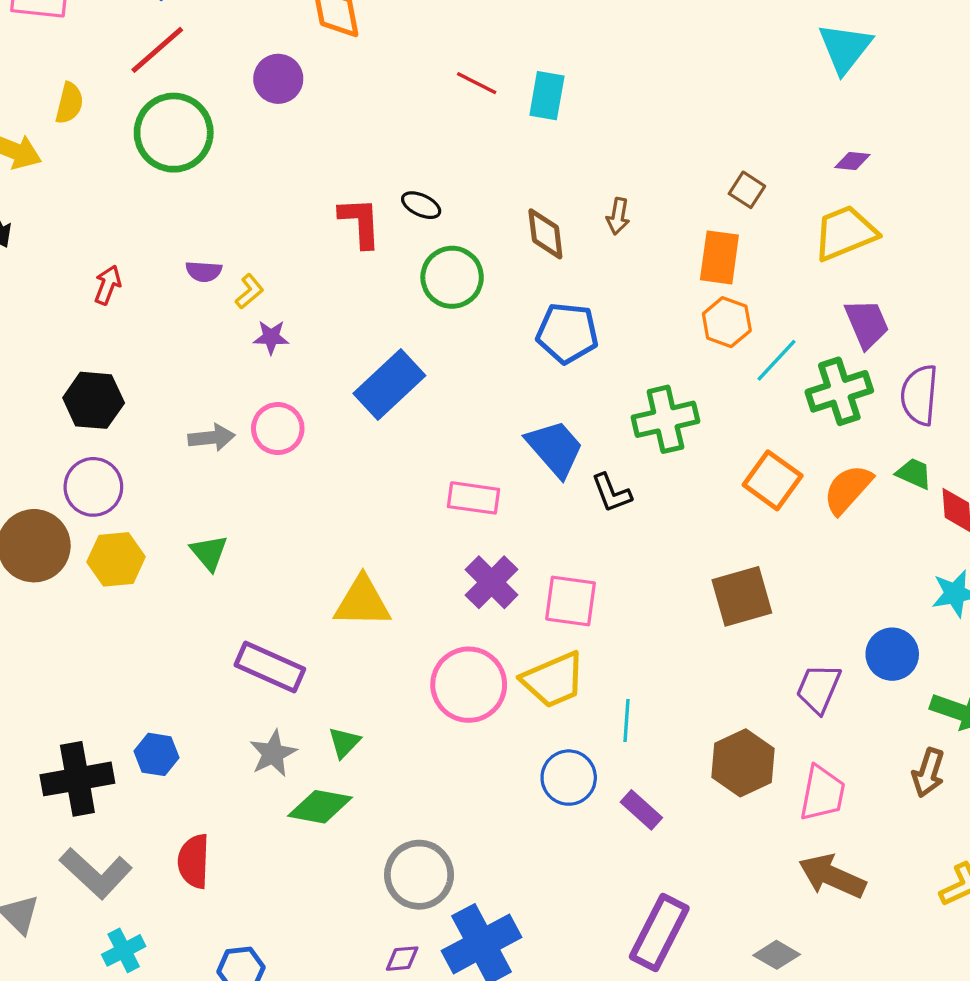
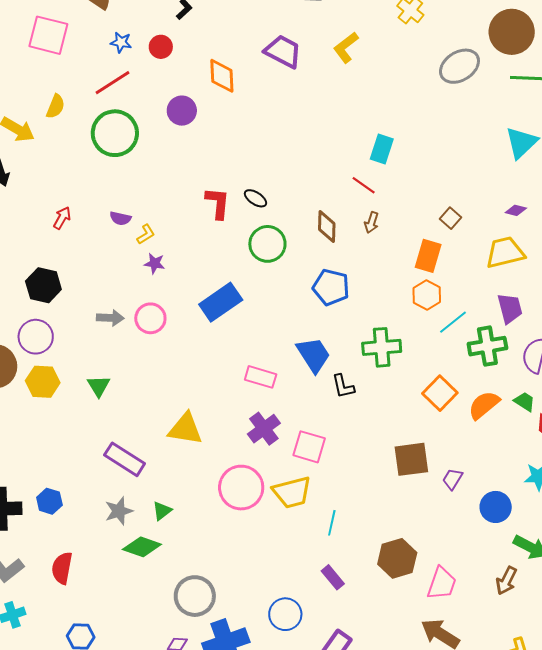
red line: (477, 83) -> (364, 185), moved
cyan rectangle: (547, 96) -> (382, 149), moved
purple trapezoid: (819, 688) -> (452, 479), moved, size x0.7
blue circle: (569, 778) -> (285, 614), moved

